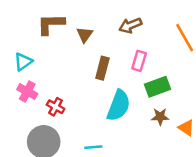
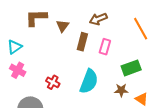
brown rectangle: (102, 68) -> (82, 42), moved
green rectangle: (157, 87) -> (131, 68), moved
red cross: (56, 107) -> (53, 82), moved

